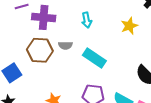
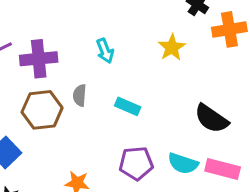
gray semicircle: (65, 45) -> (80, 95), turned 104
cyan rectangle: (94, 58) -> (128, 106), size x0.7

